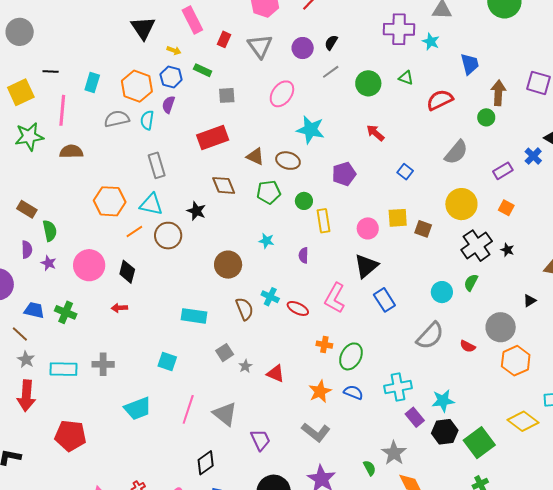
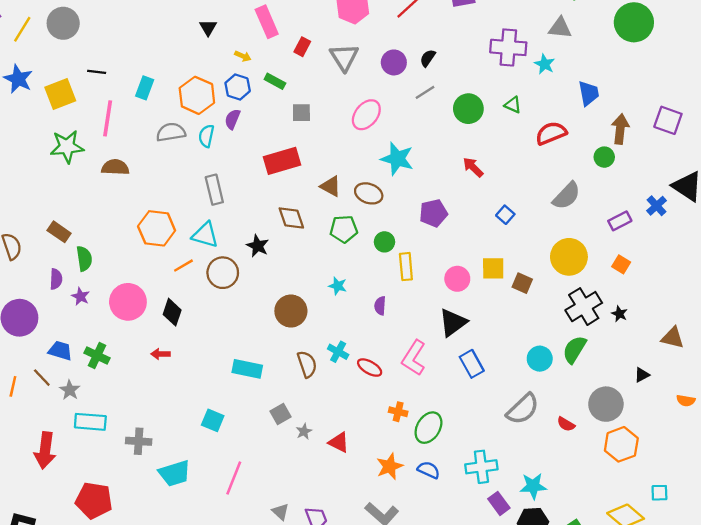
black triangle: (143, 28) -> (208, 28), size x0.6
green semicircle: (471, 282) -> (574, 349), size x1.4
gray star: (26, 359) -> (70, 390), moved
gray cross: (103, 364) -> (139, 441), moved
gray triangle: (225, 414) -> (280, 512), moved, size x0.6

